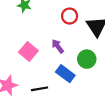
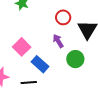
purple arrow: (58, 46) -> (58, 41), moved
blue rectangle: (65, 74) -> (40, 64), moved

